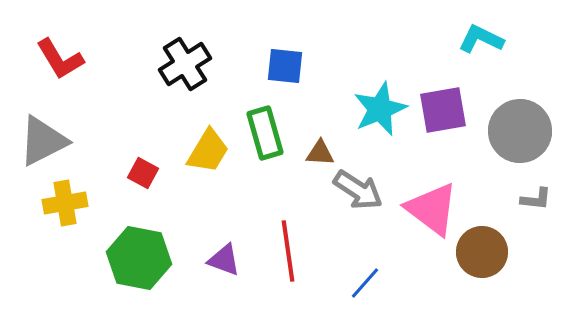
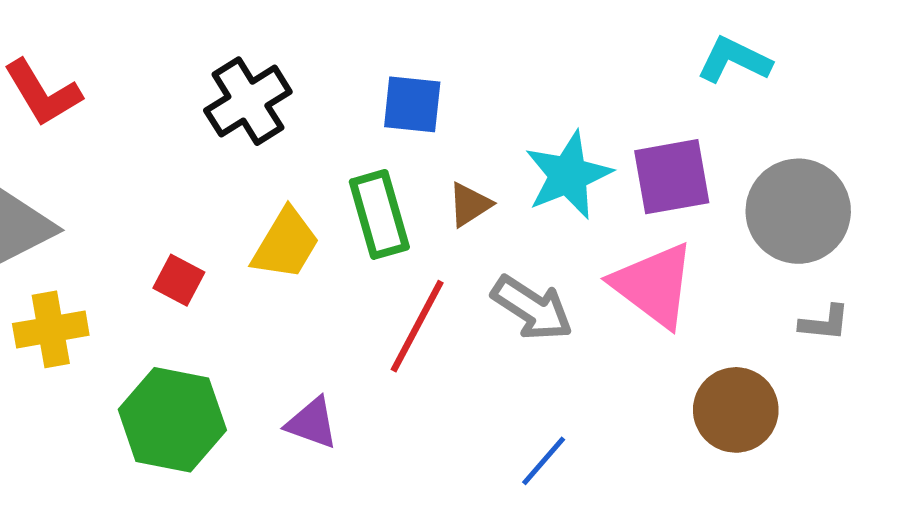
brown triangle: (320, 153) -> (470, 205), moved, turned -36
pink triangle: (432, 209) -> (654, 285), moved
red line: (288, 251) -> (417, 326), moved, turned 36

